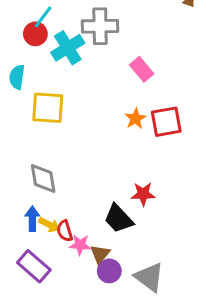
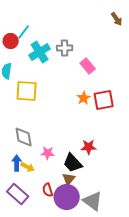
gray cross: (100, 26) -> (65, 48), moved, size x0.7
red circle: (35, 34) -> (11, 41), moved
red semicircle: (65, 231) -> (48, 190), moved
pink star: (80, 245) -> (48, 153), moved
brown triangle: (100, 254) -> (69, 179), moved
purple circle: (109, 271) -> (67, 197), size x1.6

